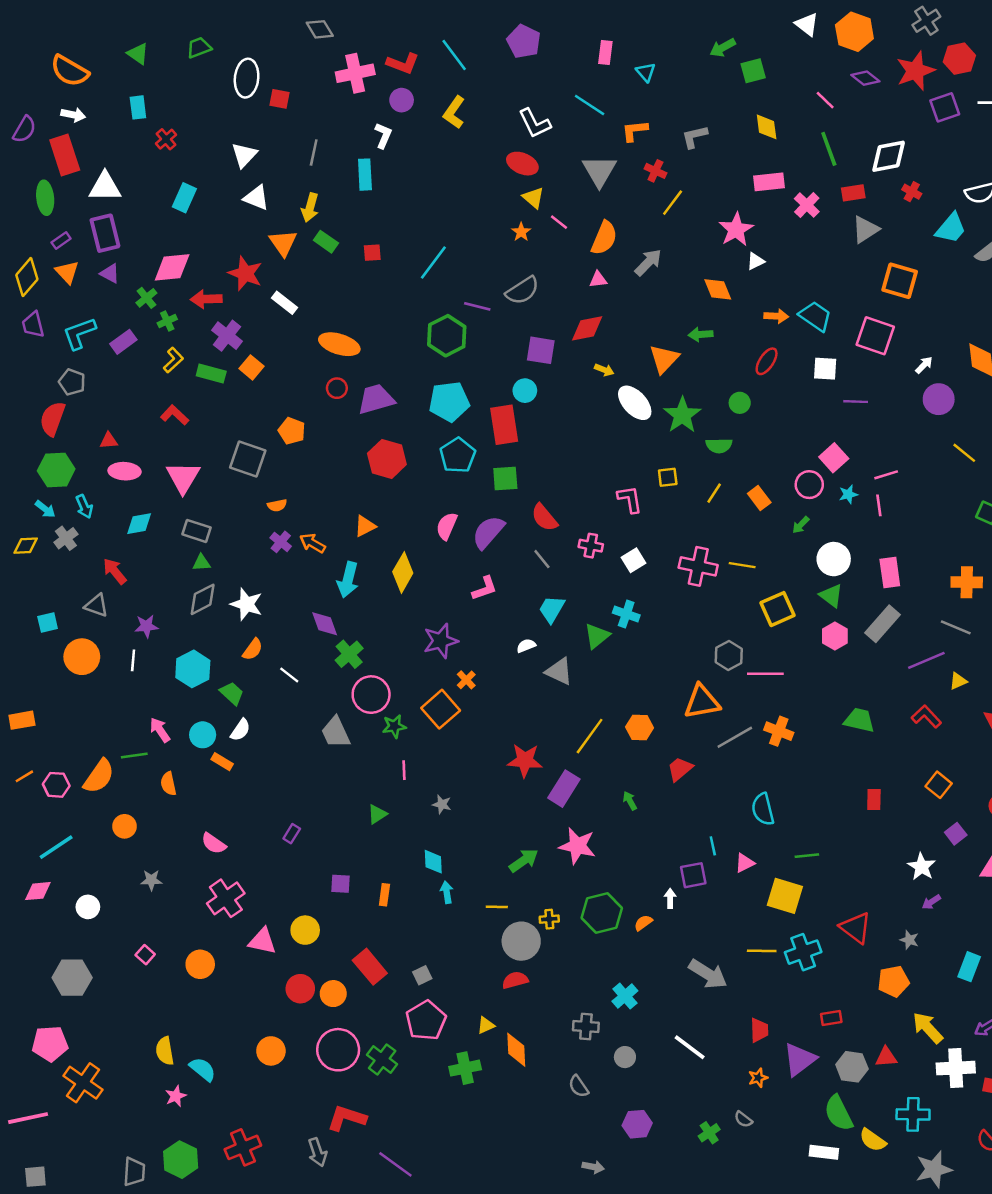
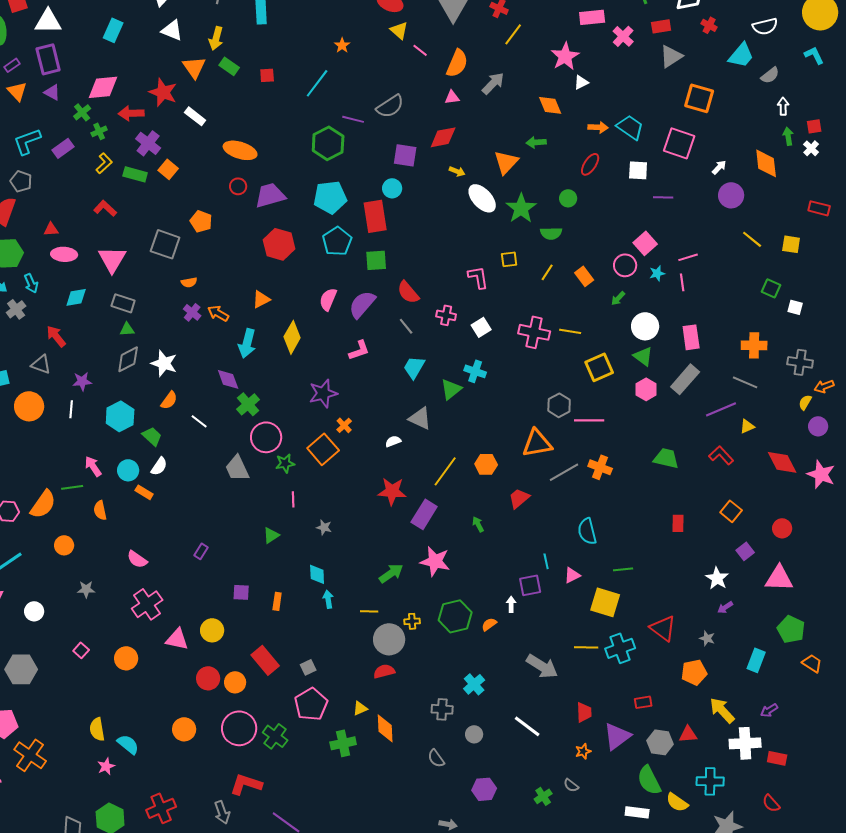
orange star: (521, 232) -> (342, 45), moved
white semicircle: (526, 646) -> (393, 441), moved

